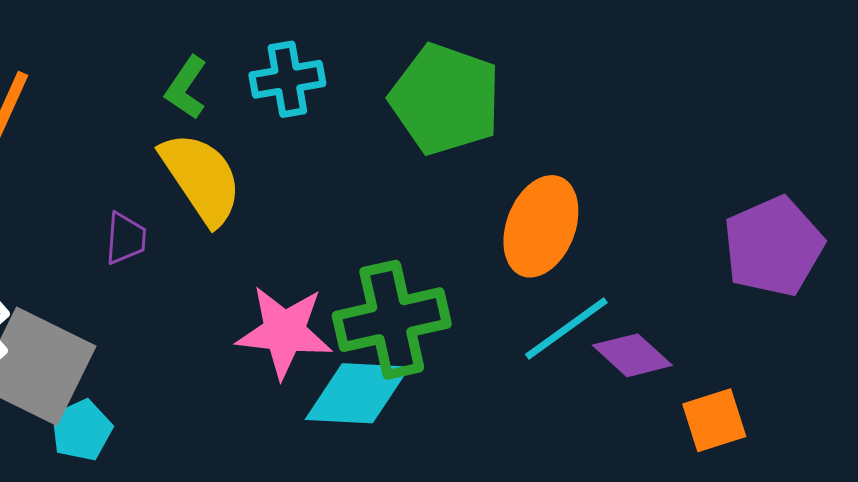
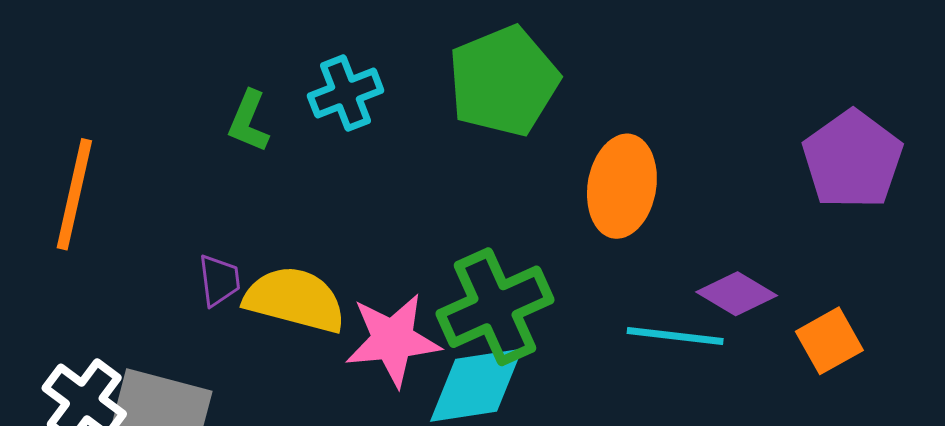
green pentagon: (445, 99) -> (503, 81), turned -30
yellow semicircle: (201, 178) -> (295, 300), moved, turned -30
cyan line: (566, 328) -> (675, 336), moved, turned 54

